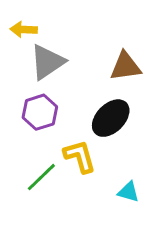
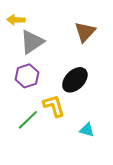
brown triangle: (125, 66) -> (85, 32), moved, turned -40

